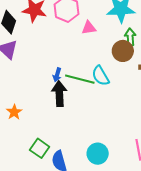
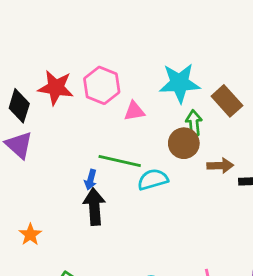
cyan semicircle: (101, 76) -> (153, 179), turned 105
green line: (80, 79) -> (120, 161), moved

